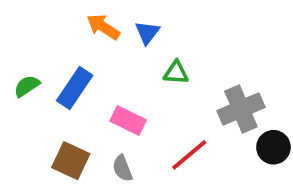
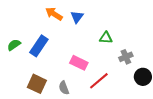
green triangle: (176, 73) -> (106, 38), moved
gray cross: (241, 109) -> (126, 57), size x0.6
pink rectangle: (128, 120) -> (79, 63), moved

